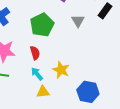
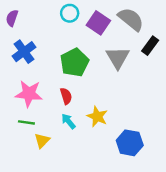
gray triangle: (78, 21) -> (118, 58), size x1.5
yellow triangle: (43, 92) -> (42, 140), moved, turned -40

